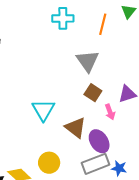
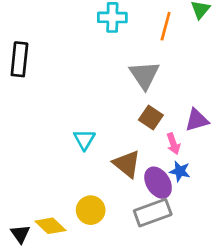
cyan triangle: (43, 110) -> (84, 139), size x0.7
blue star: (119, 168) -> (180, 171), moved

